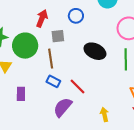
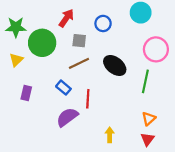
brown line: (51, 59) -> (79, 63), moved, turned 60
red line: (77, 87) -> (88, 99), turned 36

